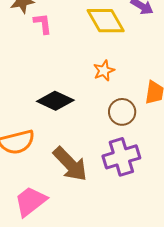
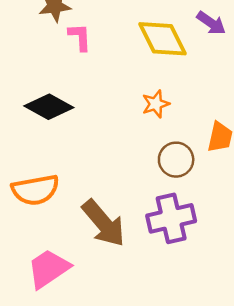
black diamond: (55, 101) -> (49, 107), moved

